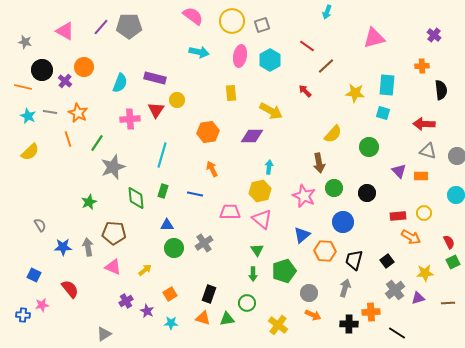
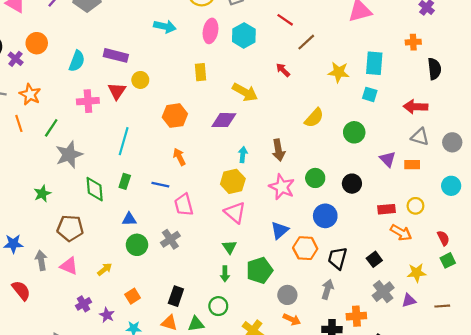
brown arrow: (319, 163) -> (278, 150), moved
pink trapezoid: (230, 212) -> (184, 205), moved, turned -105
gray arrow: (88, 247) -> (41, 260), moved

